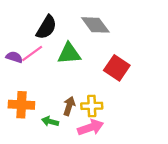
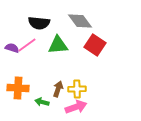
black semicircle: (46, 27) -> (39, 23), turned 65
red square: (117, 68) -> (95, 45), moved

